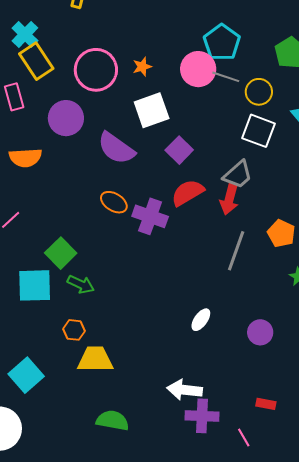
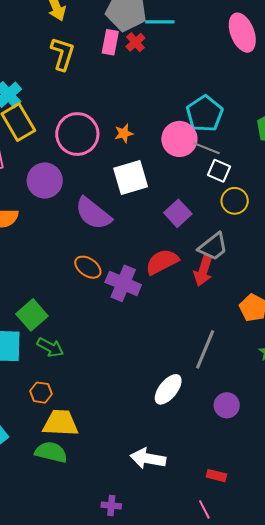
yellow circle: (259, 92) -> (235, 201), moved
white square: (258, 131) -> (219, 171), moved, size x0.7
purple square: (179, 150) -> (178, 213), moved
gray line: (236, 251) -> (205, 349), moved
white ellipse: (201, 320) -> (168, 389), size x1.4
red rectangle: (266, 404) -> (216, 476), moved
purple cross: (202, 416) -> (111, 506), moved, size x0.6
green semicircle: (113, 420) -> (51, 452), moved

